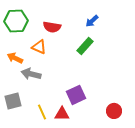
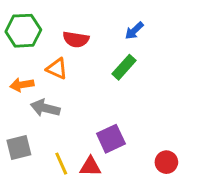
orange arrow: (15, 58) -> (22, 85), turned -35

